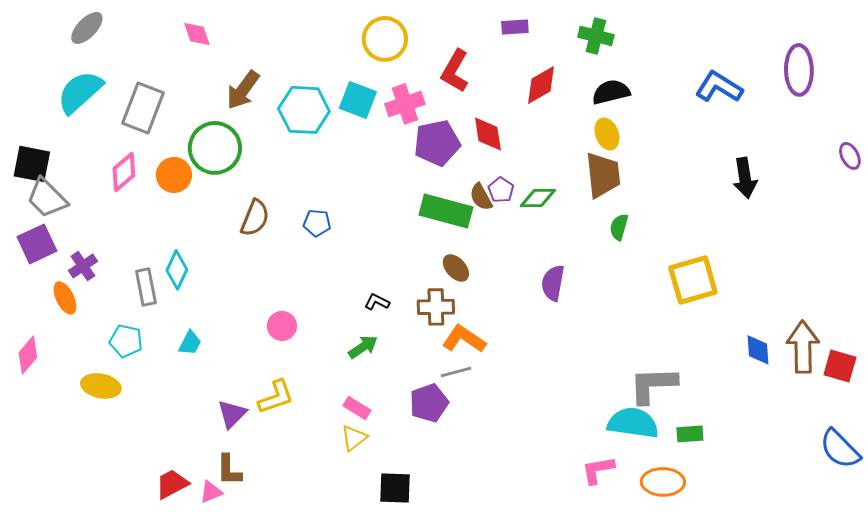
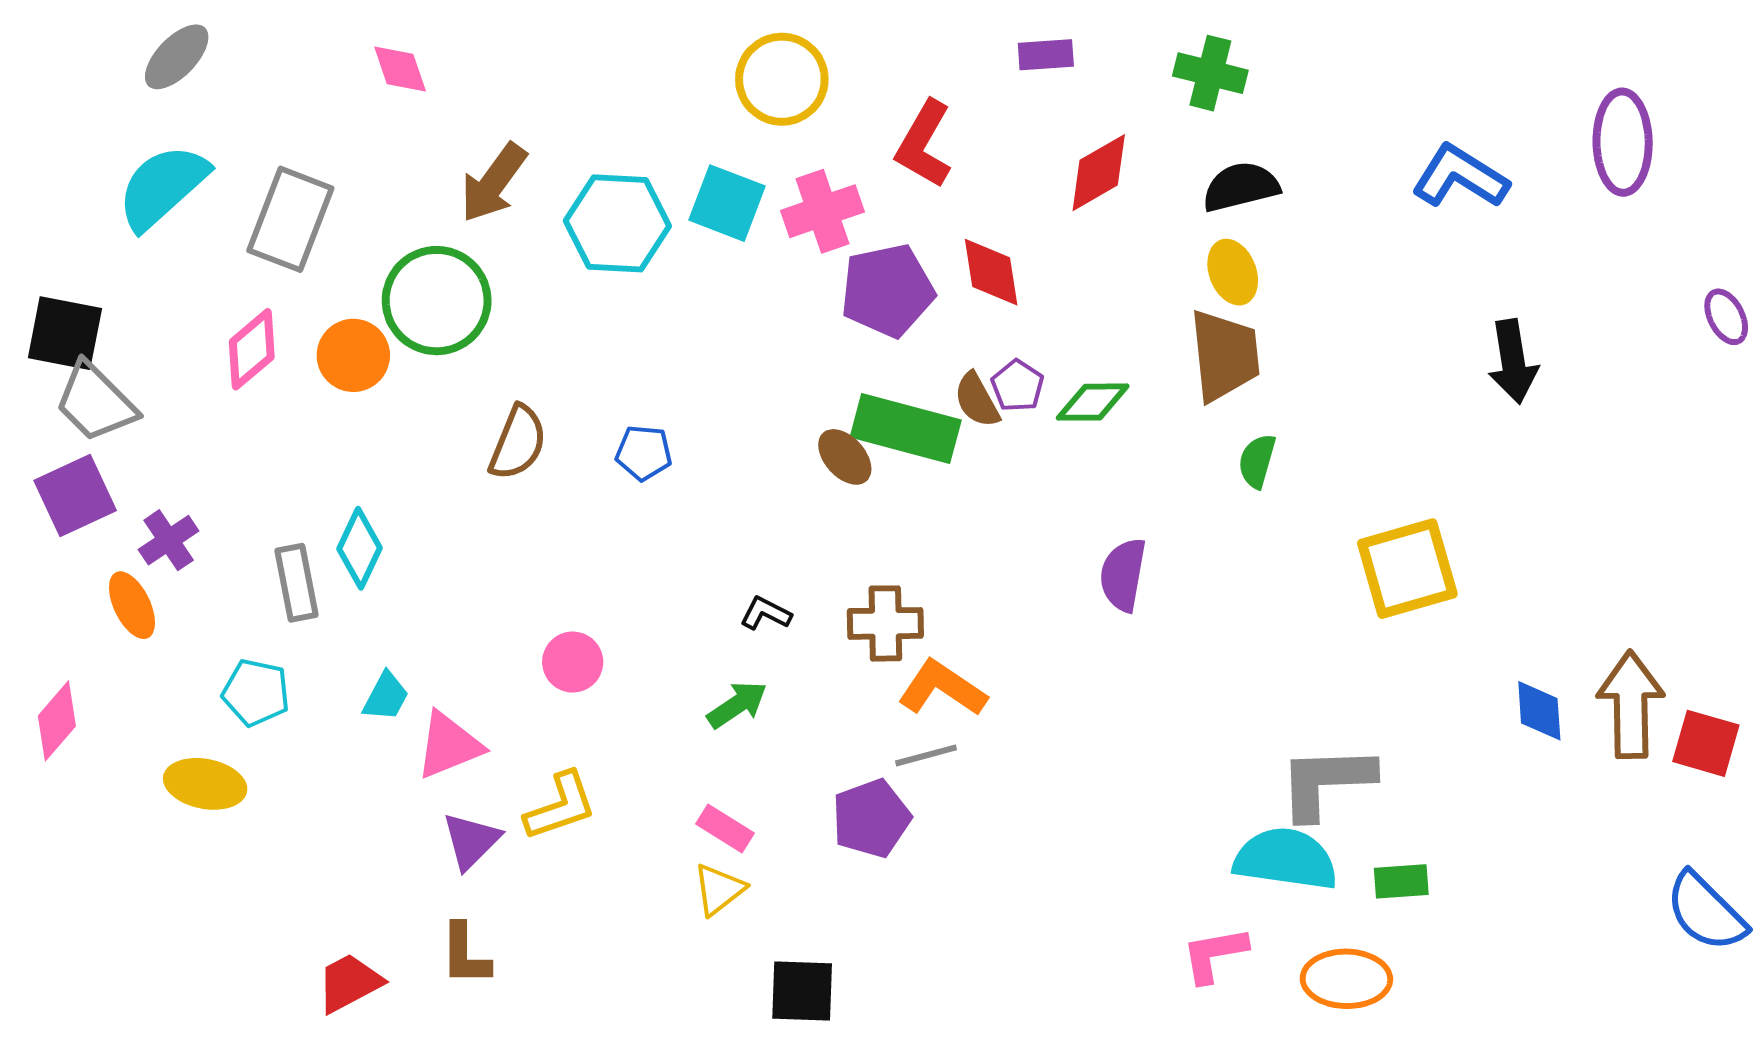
brown ellipse: (456, 268) -> (845, 457), moved
pink triangle: (211, 492) -> (449, 745), moved, size x1.5

